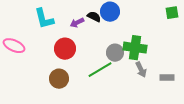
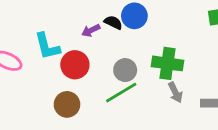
cyan L-shape: (44, 19) -> (47, 46), moved
gray circle: (115, 53) -> (125, 70), moved

